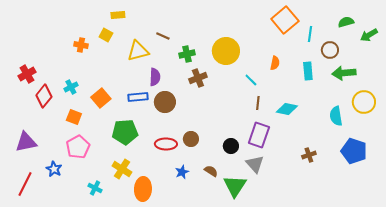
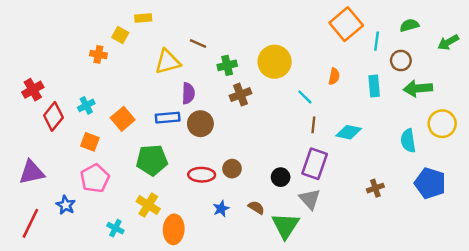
green semicircle: (346, 22) -> (409, 25), moved
yellow square: (106, 35) -> (120, 35), moved

